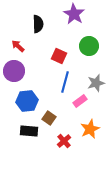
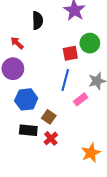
red square: (59, 56) -> (70, 53), moved, turned -35
orange star: (90, 129) -> (91, 153), moved
red cross: (64, 141) -> (51, 138), moved

